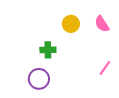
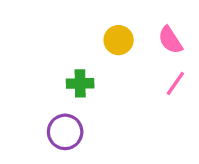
pink line: (105, 68) -> (175, 83), moved

